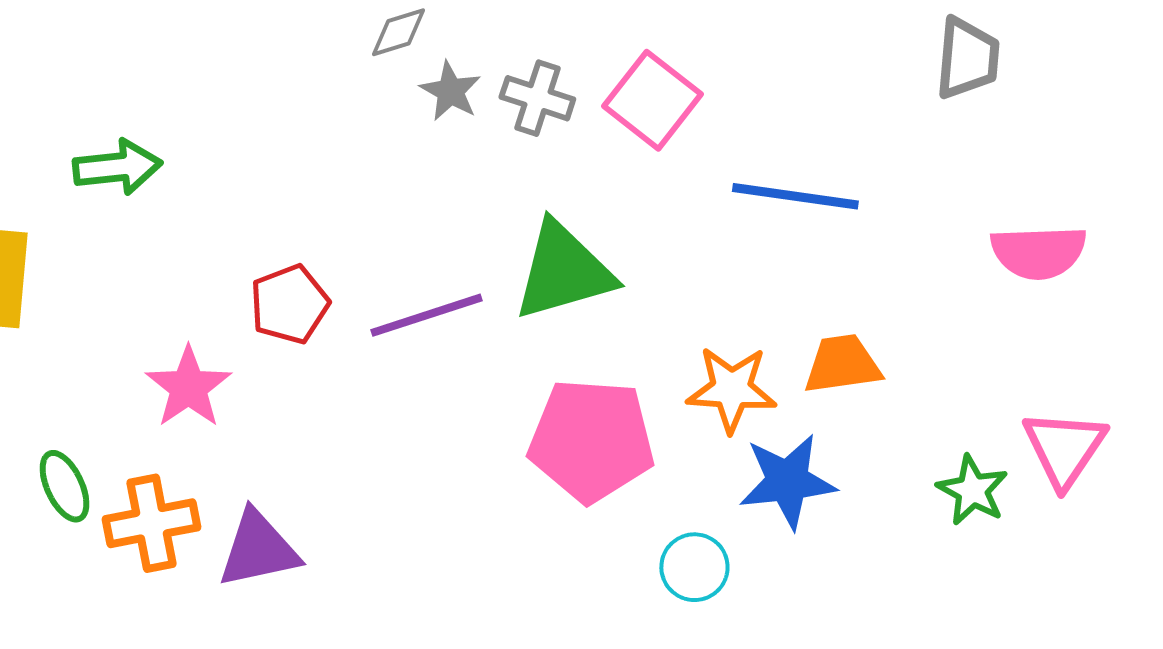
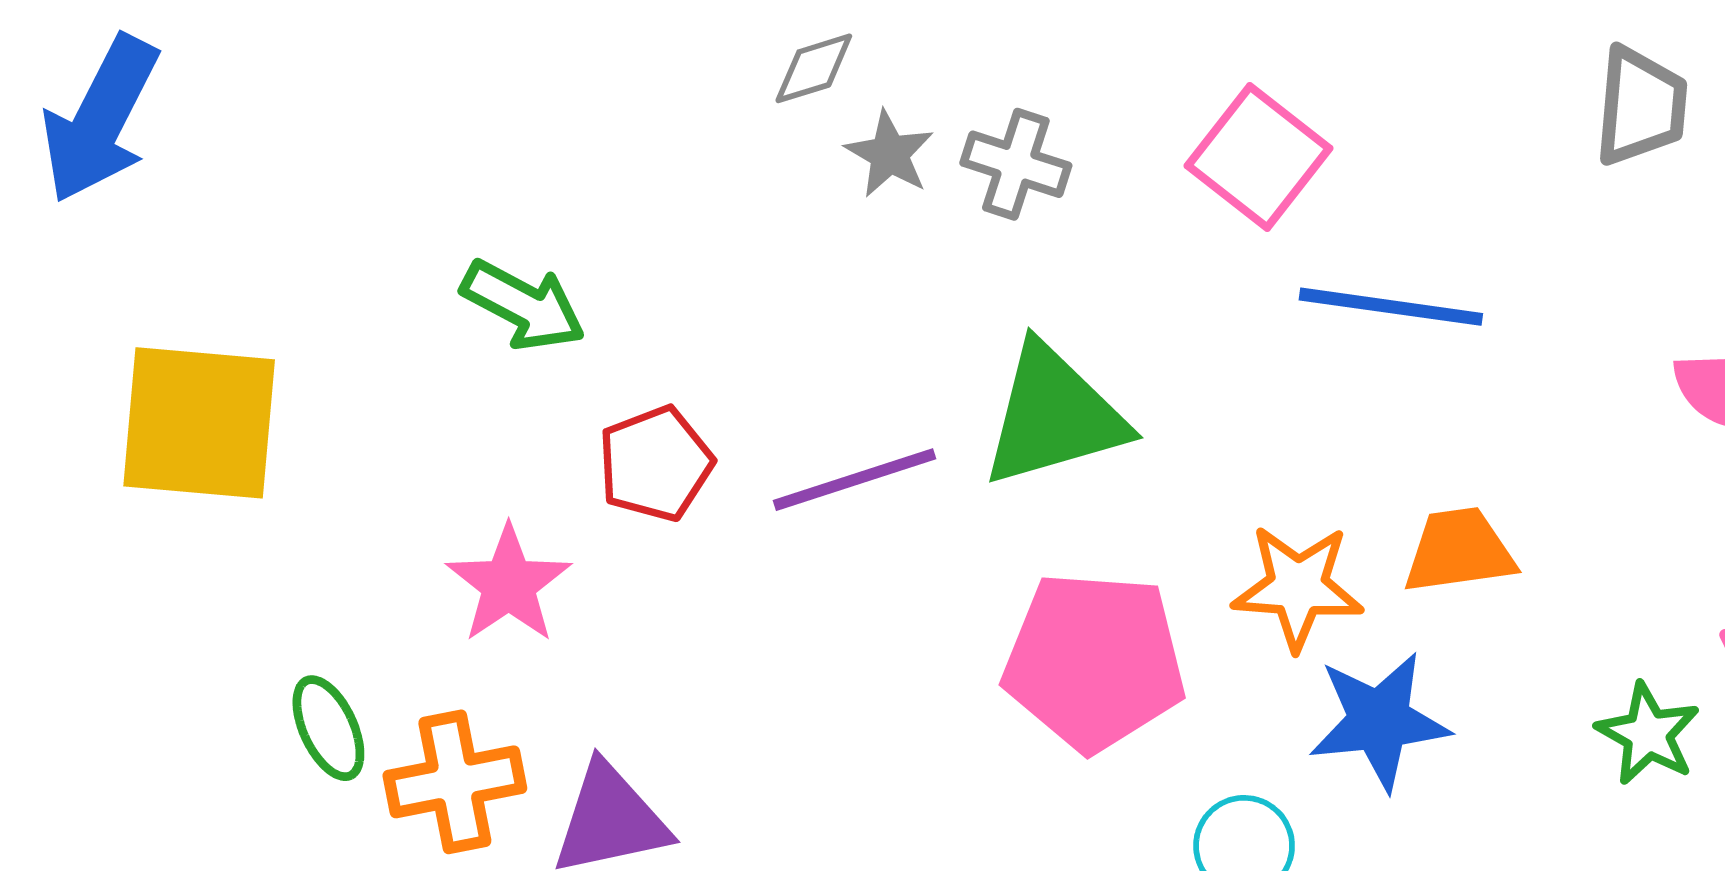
pink square: (652, 100) -> (1259, 157), moved
green arrow: (117, 167) -> (523, 305), moved, turned 34

